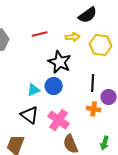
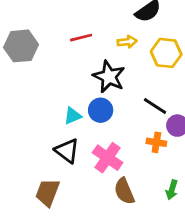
black line: (93, 83) -> (155, 106), turned -60

